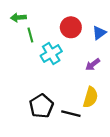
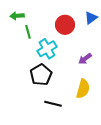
blue triangle: (99, 33) -> (91, 18), moved
black pentagon: (41, 106) -> (41, 75), moved
black line: (71, 114) -> (53, 104), moved

